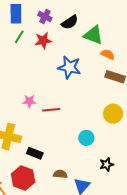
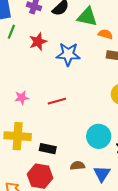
red star: (43, 41) -> (38, 42), moved
pink star: (29, 101) -> (22, 98), moved
cyan circle: (86, 138) -> (99, 136), moved, size x1.5

